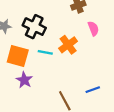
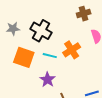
purple star: (24, 80) -> (47, 80), moved

